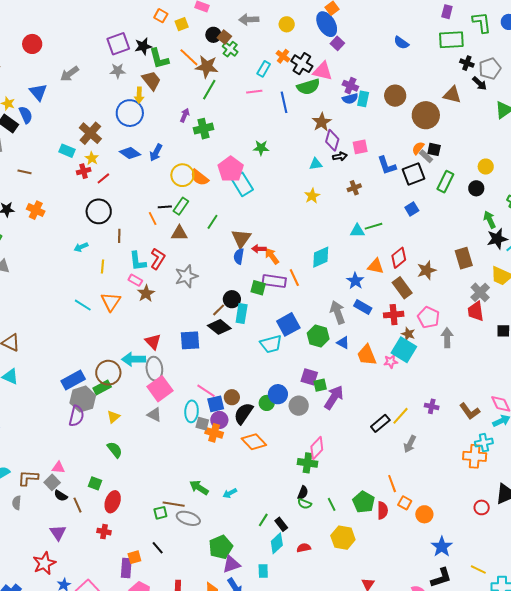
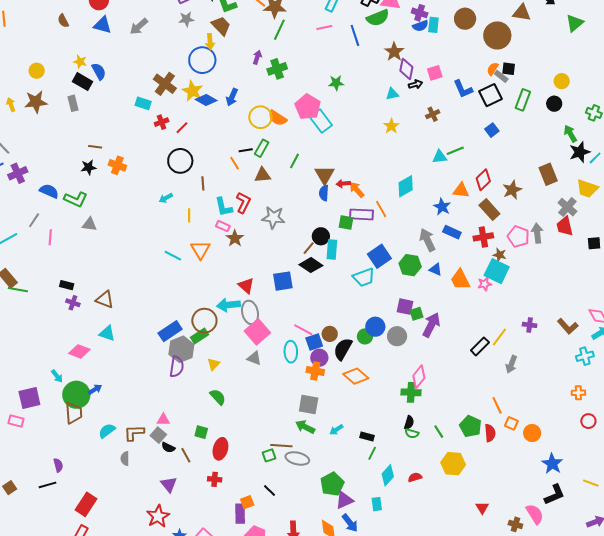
blue triangle: (38, 92) -> (103, 25), moved, turned -30
yellow star: (92, 158) -> (192, 91), moved, size x1.5
brown line: (25, 172) -> (95, 147), moved
gray star: (186, 276) -> (273, 218), turned 30
gray arrow: (447, 338) -> (537, 233), moved
gray square: (202, 424) -> (309, 405), moved, size x1.5
orange cross: (475, 456) -> (578, 393), moved, size x0.6
black rectangle: (281, 524) -> (367, 437), moved, turned -32

